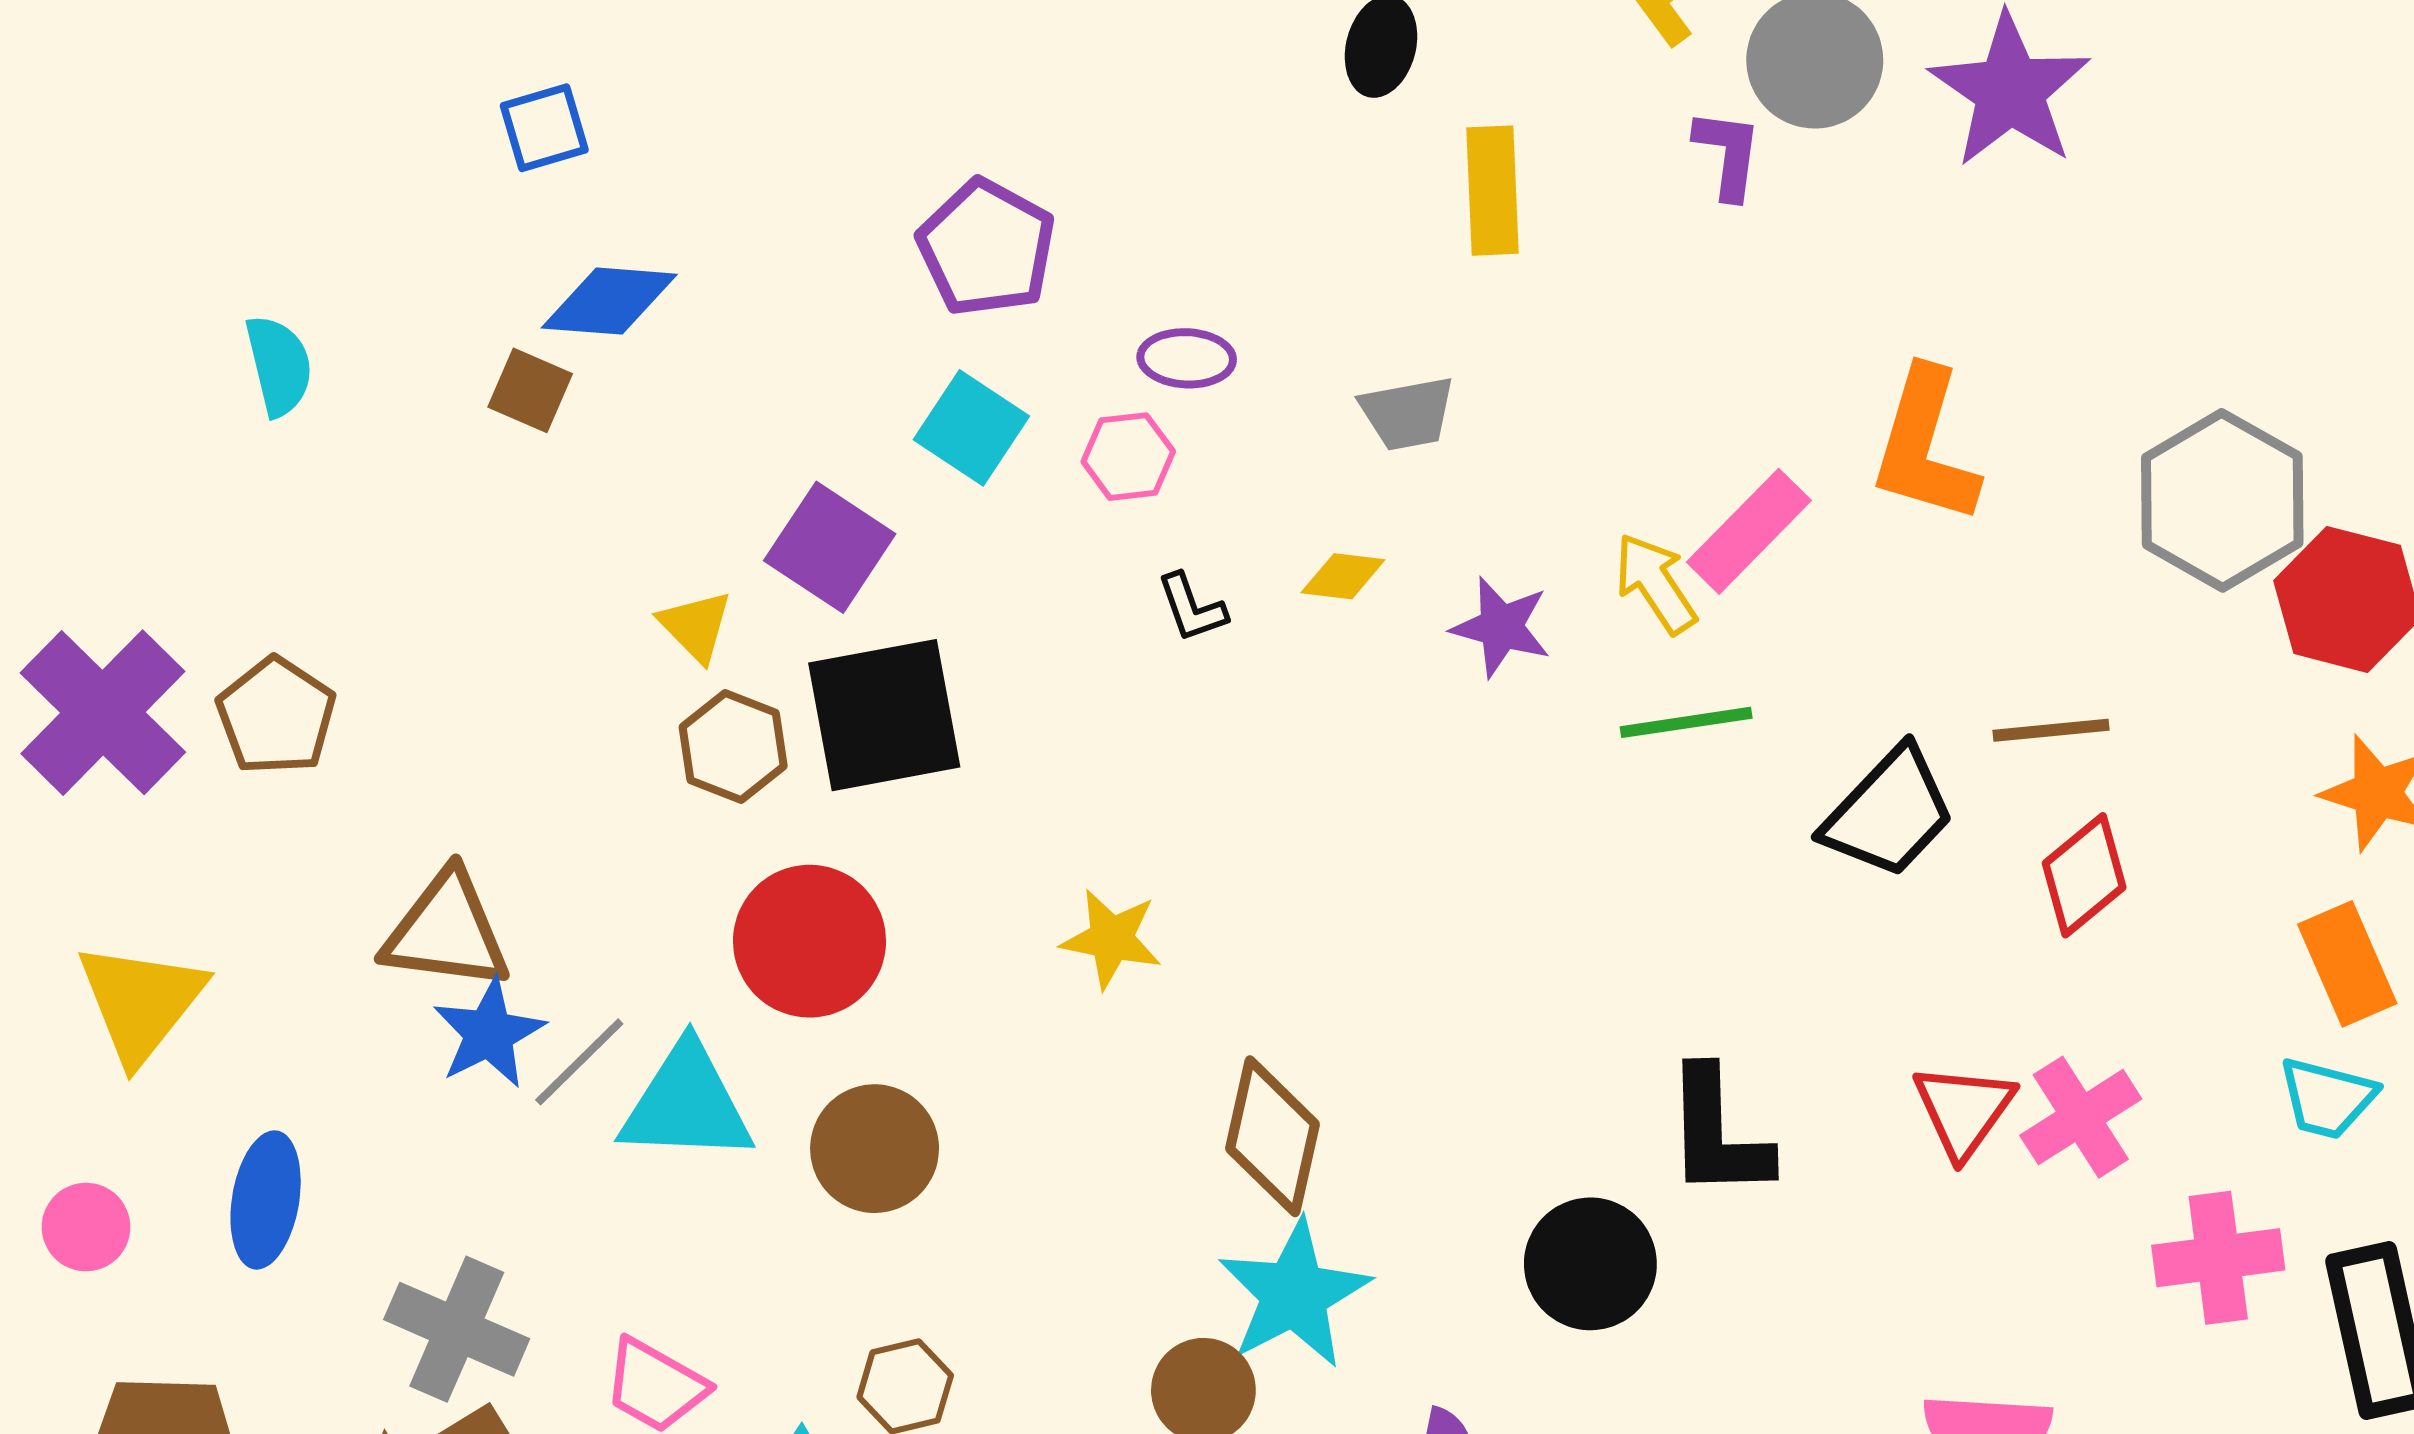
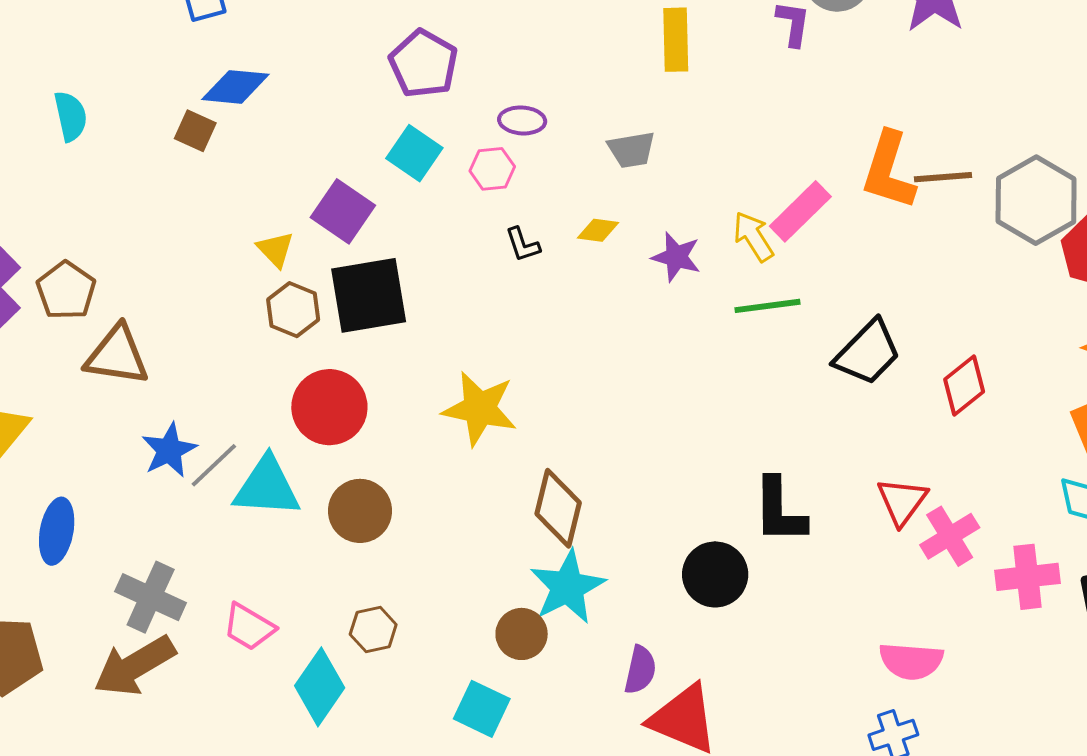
brown line: (2051, 730) -> (943, 177), moved
brown triangle: (446, 931) -> (117, 355), moved
yellow star: (1111, 939) -> (480, 409), size x1.5
pink cross: (2081, 1117) -> (950, 536), moved

